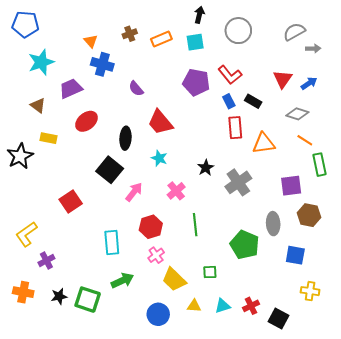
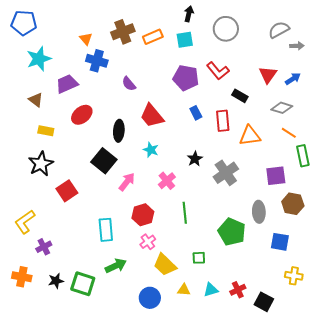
brown cross: (130, 34) -> (123, 32), size x1.6
blue rectangle: (229, 101) -> (196, 113), moved
black star: (20, 156) -> (41, 164), moved

